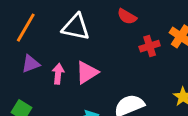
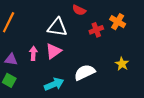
white triangle: (76, 27) -> (57, 27), moved
purple triangle: (31, 64) -> (11, 59), moved, turned 32

